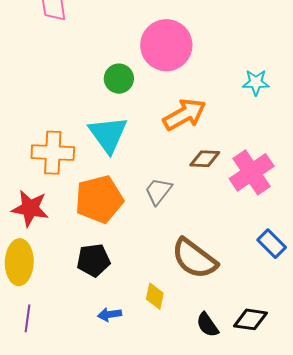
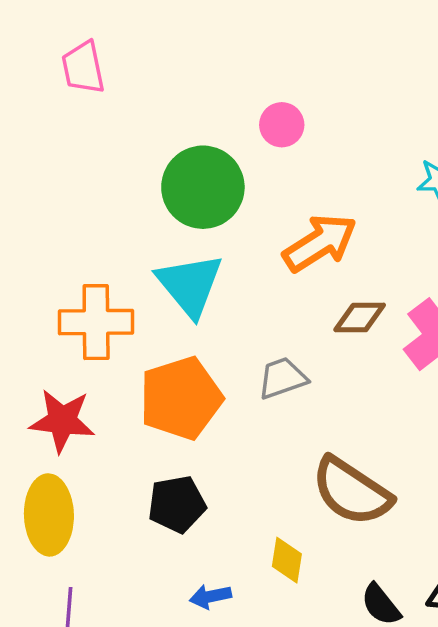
pink circle: (166, 45) -> (282, 125), size x0.5
green circle: (119, 79) -> (203, 187), size x1.6
gray trapezoid: (158, 191) -> (282, 378), turned 36

